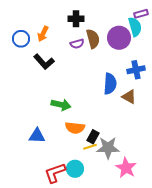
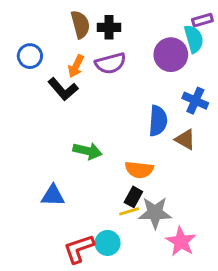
orange arrow: (43, 34) -> (76, 66), moved
brown semicircle: (93, 39) -> (80, 24), moved
purple semicircle: (77, 44) -> (110, 63), size x1.5
blue cross: (136, 70) -> (195, 101), turned 36
orange semicircle: (75, 128) -> (139, 170), moved

